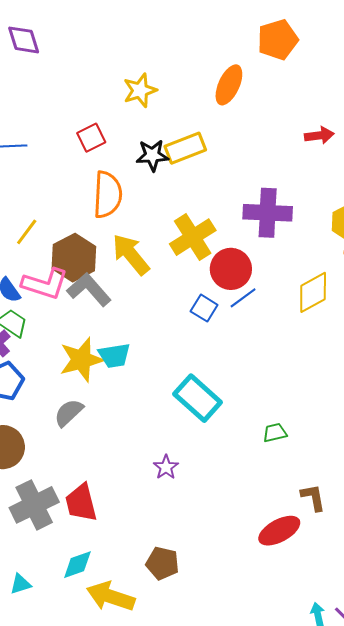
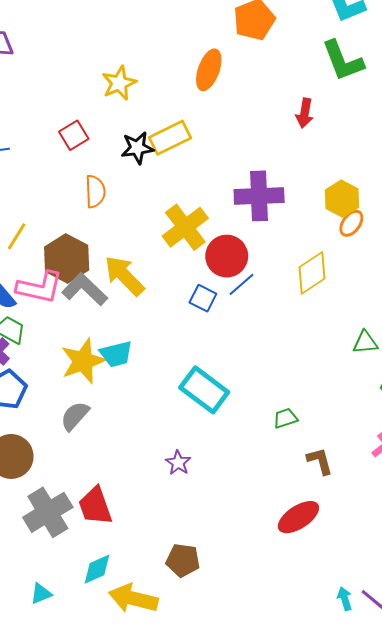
red arrow: (319, 135) -> (305, 113), turned 112
orange semicircle: (108, 195) -> (95, 191), size x0.7
yellow arrow: (131, 254) -> (124, 276), moved
brown L-shape: (313, 497) -> (320, 461), moved

